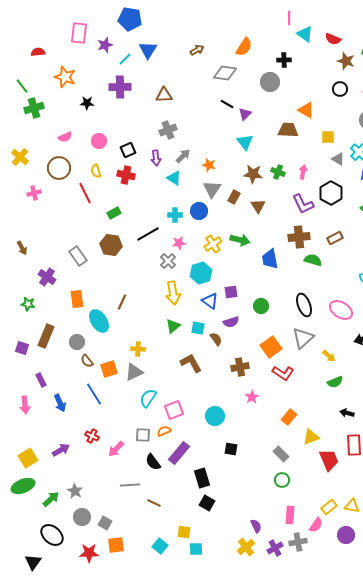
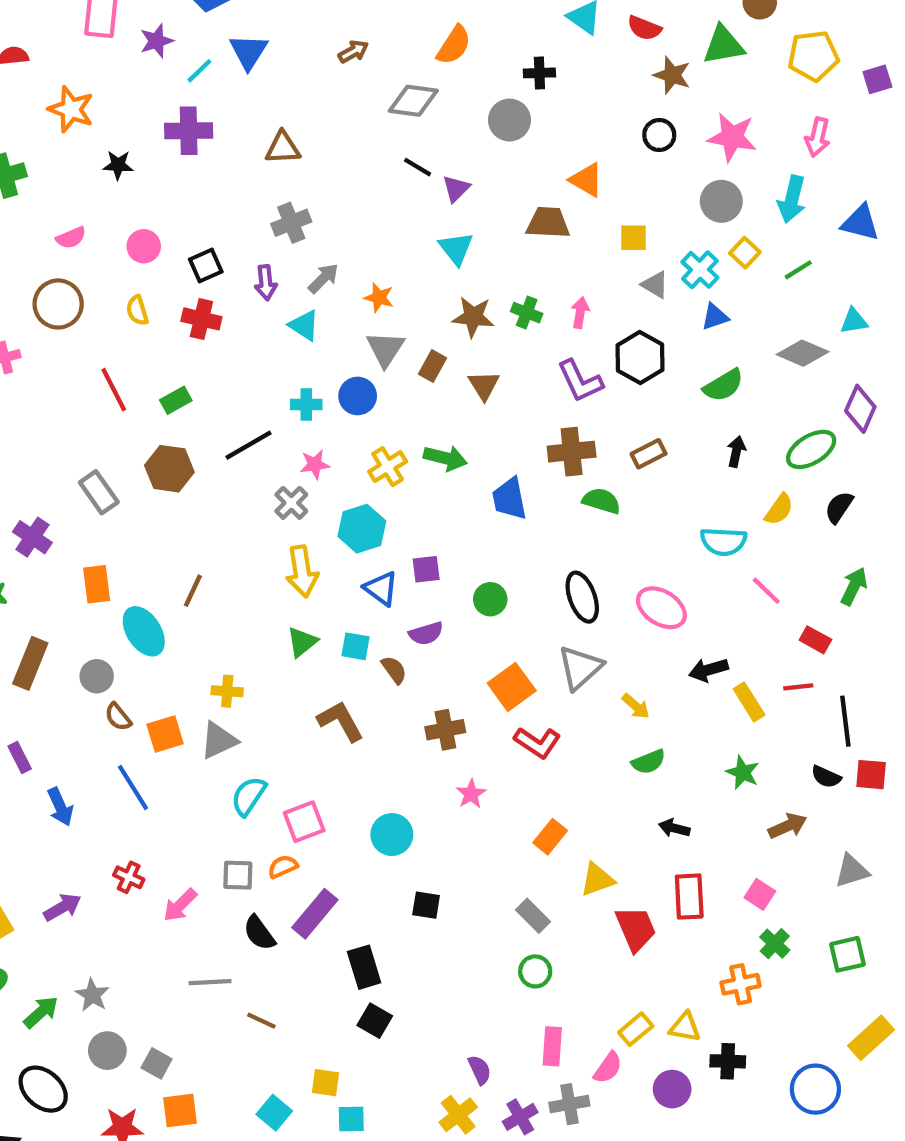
red line: (85, 193) -> (114, 390), moved

